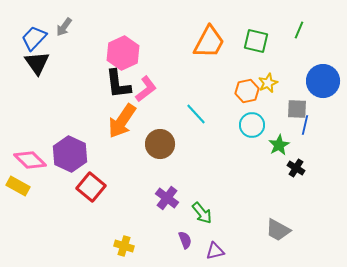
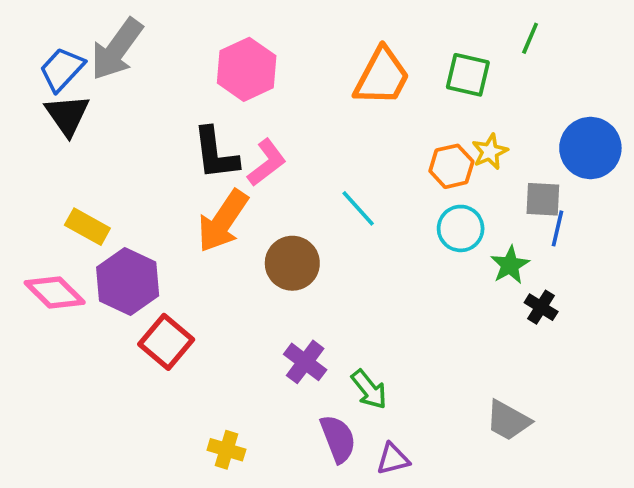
gray arrow: (64, 27) -> (117, 49), size x1.8
green line: (299, 30) -> (530, 38), moved
pink hexagon: (123, 53) -> (247, 69), moved
yellow rectangle: (18, 186) -> (87, 227), moved
purple semicircle: (185, 240) -> (338, 439), size x1.5

